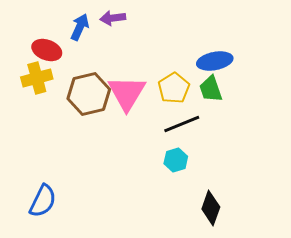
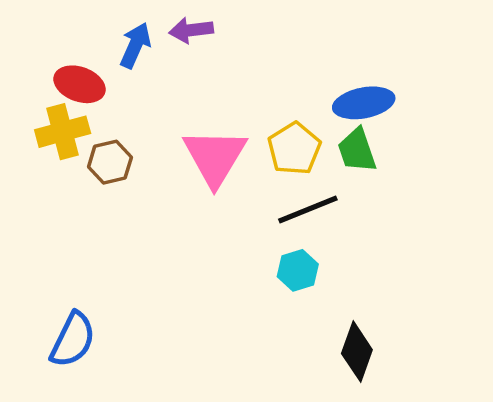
brown hexagon: (89, 94) -> (110, 162), moved, size x0.6

